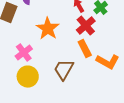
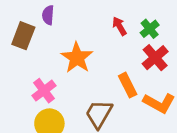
red cross: (86, 26) -> (155, 58), moved

